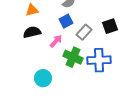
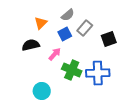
orange triangle: (32, 10) -> (41, 23), moved, turned -32
gray rectangle: (84, 32) -> (85, 28), moved

